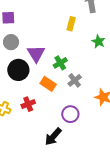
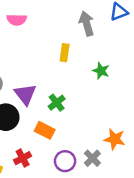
gray cross: (75, 80) -> (92, 158), moved
purple circle: (70, 114) -> (65, 161), moved

